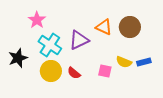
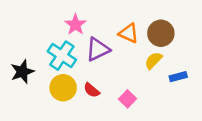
pink star: (37, 20) -> (75, 25), moved
yellow semicircle: (124, 62) -> (153, 60), moved, turned 112
pink square: (105, 71) -> (127, 99), moved, turned 32

